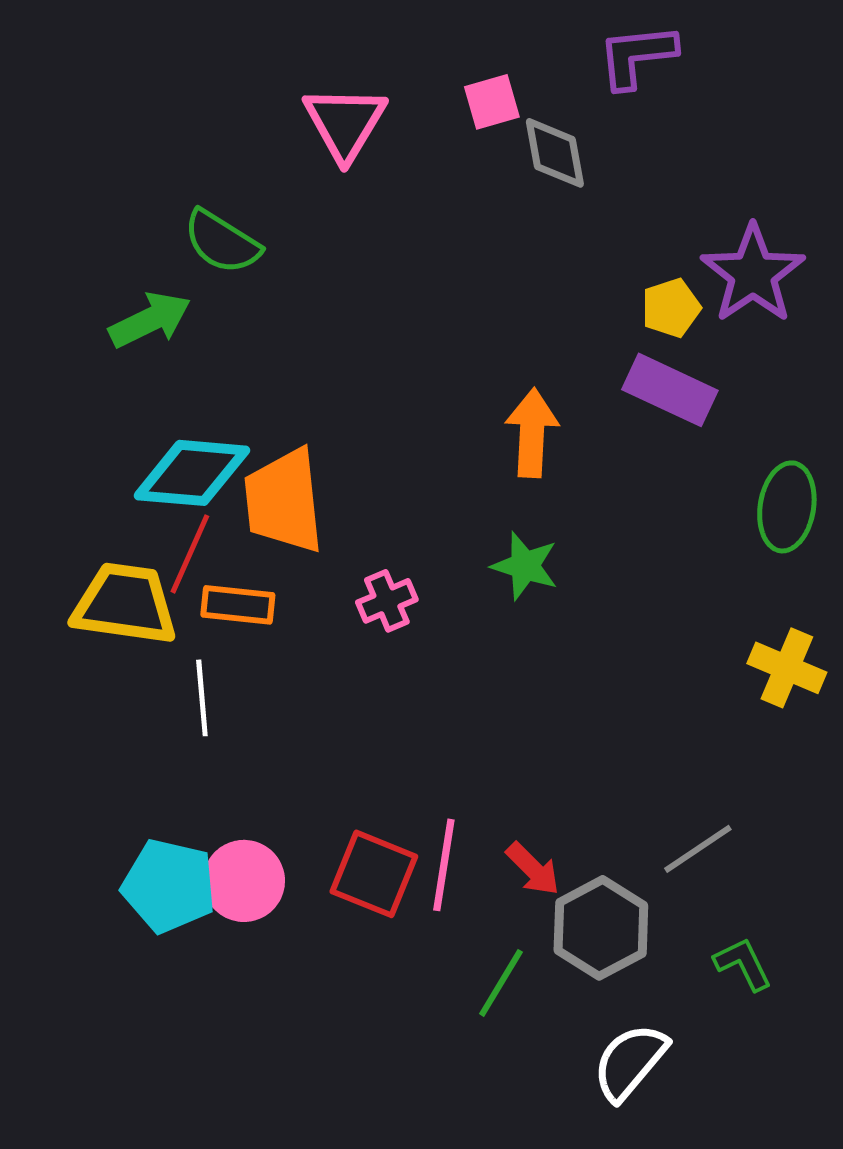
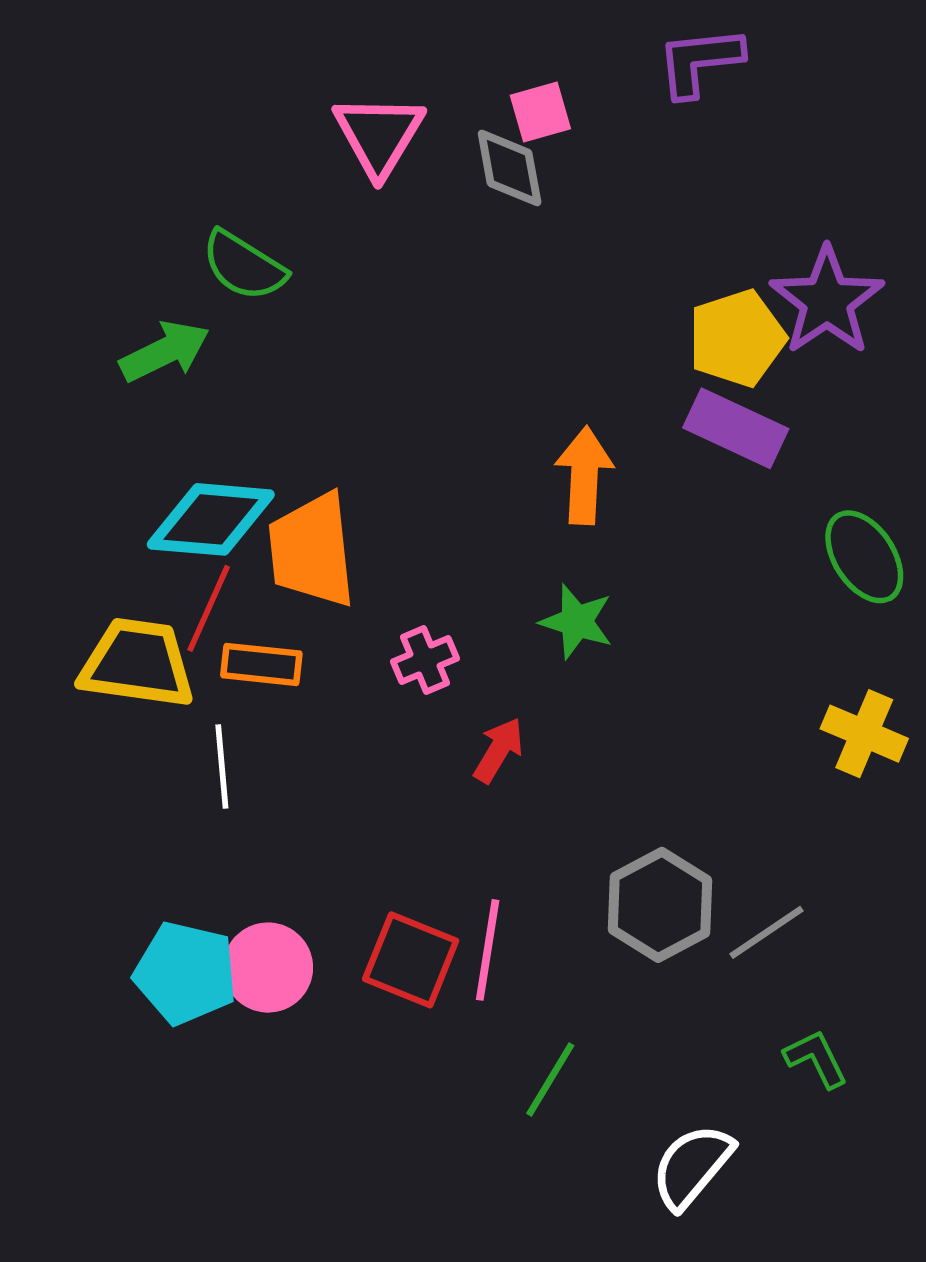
gray diamond: (555, 153) -> (510, 168), moved
yellow pentagon: (671, 308) -> (737, 338), size x1.5
green ellipse: (787, 507) -> (864, 557), turned -42
red arrow: (533, 869) -> (499, 750), moved, turned -104
gray hexagon: (601, 928) -> (660, 905), moved

